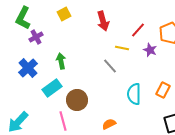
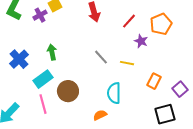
purple cross: (36, 37) -> (40, 15), moved
yellow line: (122, 48) -> (127, 63), moved
cyan semicircle: (134, 94) -> (114, 93), moved
pink line: (63, 121) -> (43, 104), moved

